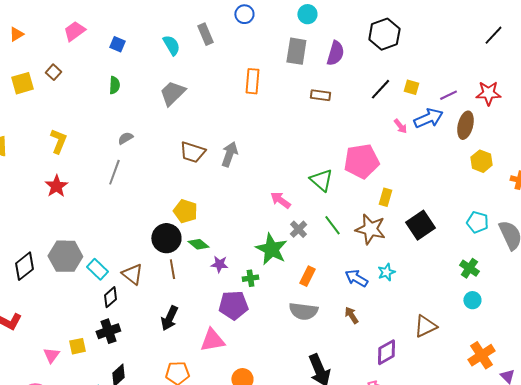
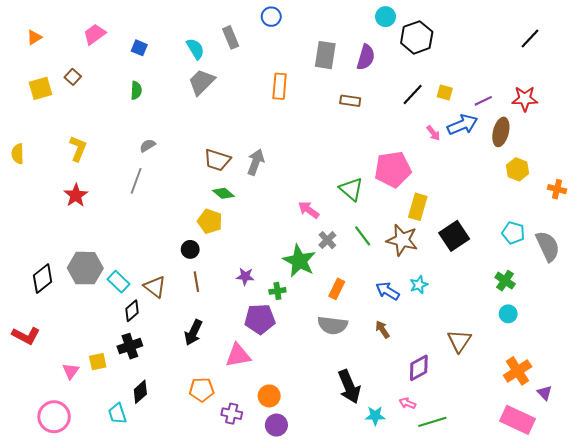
cyan circle: (307, 14) -> (386, 17), moved
gray trapezoid: (172, 93) -> (202, 82), moved
yellow rectangle: (385, 197) -> (418, 207), size x1.4
black circle: (166, 238) -> (190, 249), size x0.6
green diamond: (198, 244) -> (223, 193), moved
brown triangle: (425, 326) -> (459, 341), turned -30

